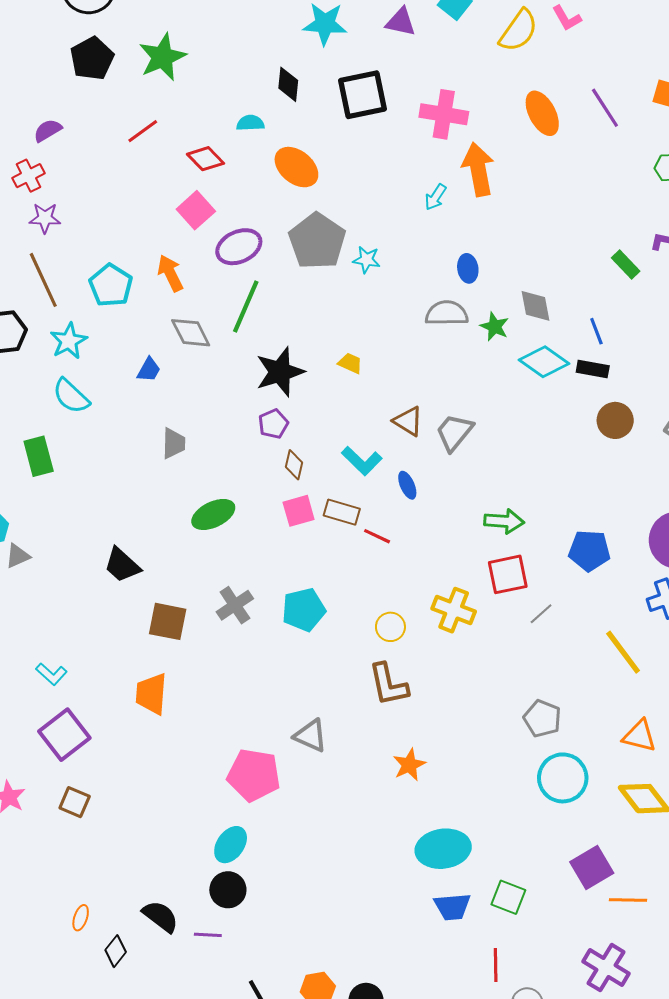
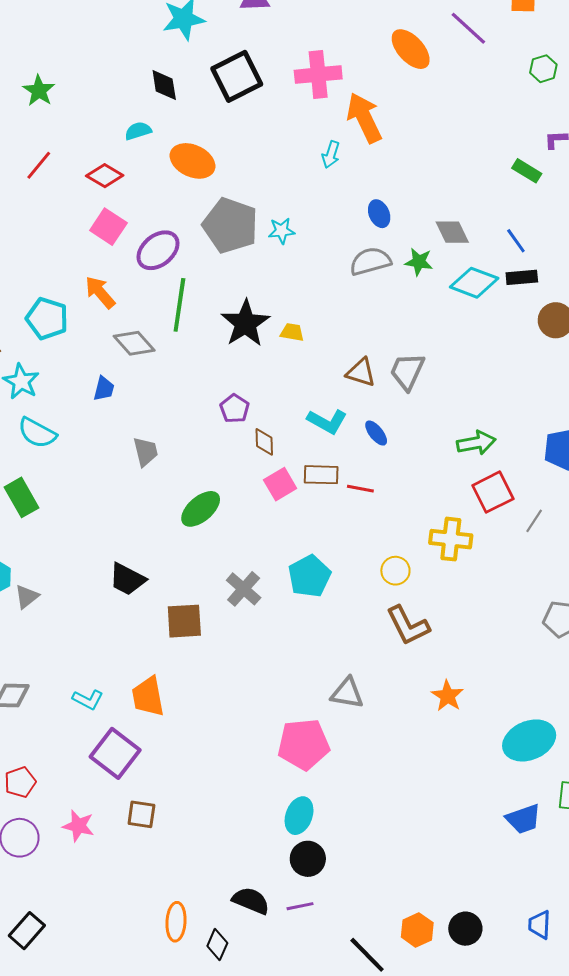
green star: (162, 57) -> (39, 91), size x0.7
black star: (280, 372) -> (245, 323), moved
orange trapezoid: (151, 694) -> (148, 697), moved
cyan ellipse: (443, 849) -> (529, 740), moved
orange ellipse: (81, 918) -> (176, 922), size x1.5

